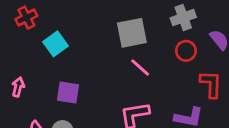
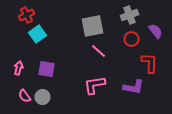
red cross: (26, 18) -> (27, 15), moved
pink arrow: (18, 87) -> (19, 68), moved

